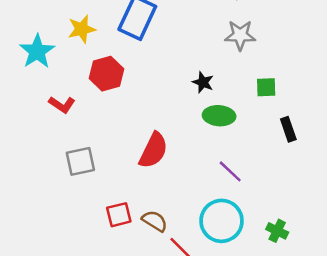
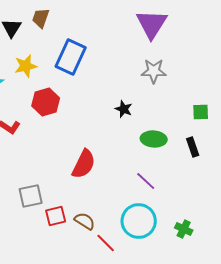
green square: (266, 87) -> (201, 112), moved
green ellipse: (219, 116) -> (154, 139), moved
gray square: (80, 161) -> (31, 196), moved

